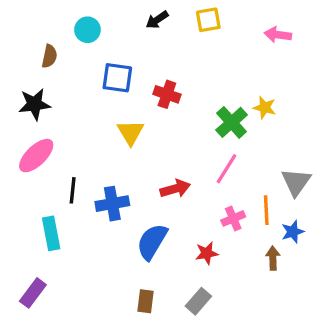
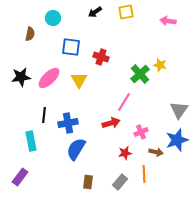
black star: (35, 104) -> (21, 77), moved
pink ellipse: (36, 156) -> (49, 78), moved
pink line: (227, 169) -> (124, 102), moved
red arrow: (175, 189) -> (111, 123), moved
orange line: (266, 210) -> (144, 174), moved
blue star: (293, 232) -> (177, 140), size x1.6
blue semicircle: (152, 242) -> (76, 149), moved
brown arrow: (273, 258) -> (156, 152), moved, turned 104

